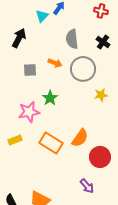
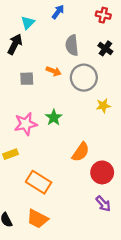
cyan triangle: (42, 16) -> (28, 23), moved
green star: (50, 98) -> (54, 117), moved
orange rectangle: (51, 143) -> (39, 182), moved
purple arrow: (87, 186) -> (103, 204), moved

